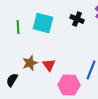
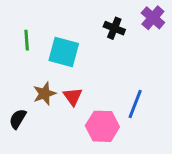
cyan square: (43, 23) -> (64, 52), moved

